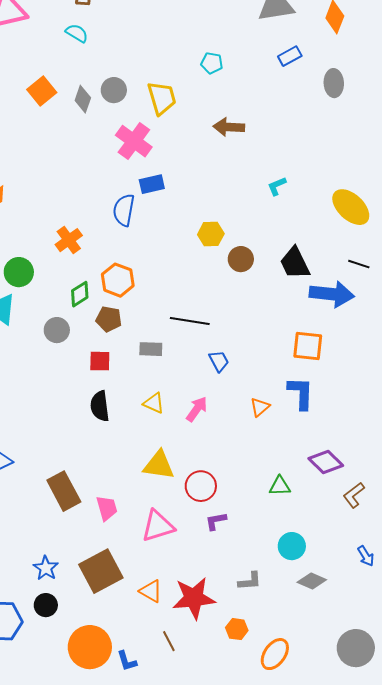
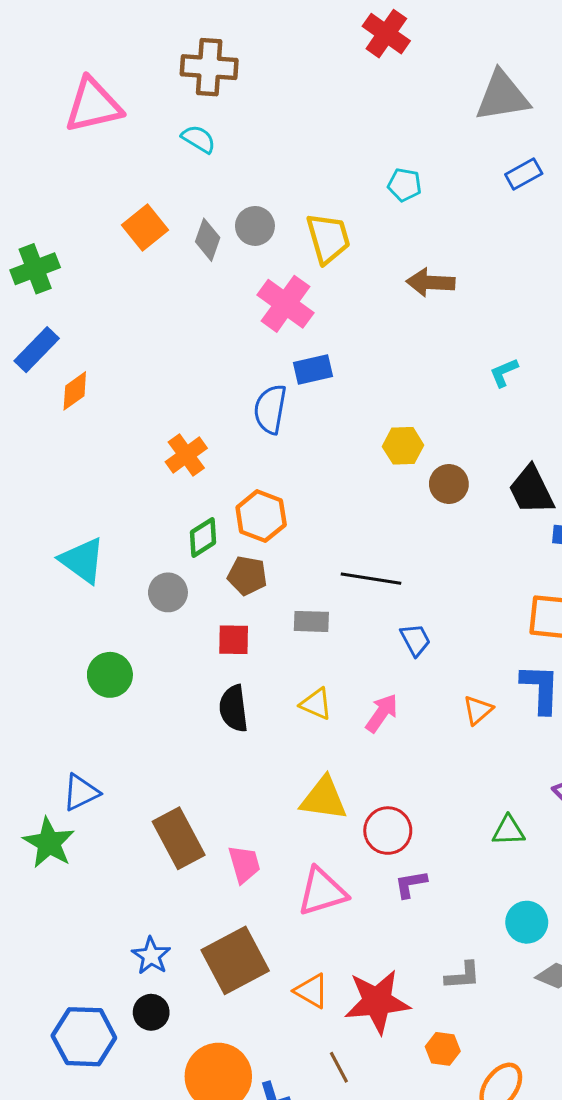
green circle: (19, 272) -> (110, 675), moved

